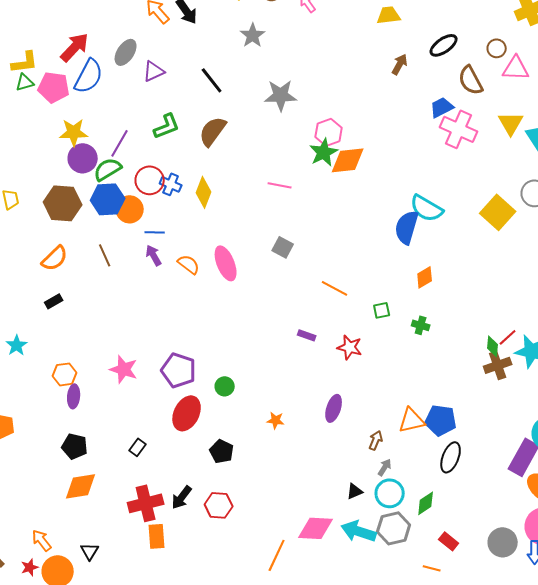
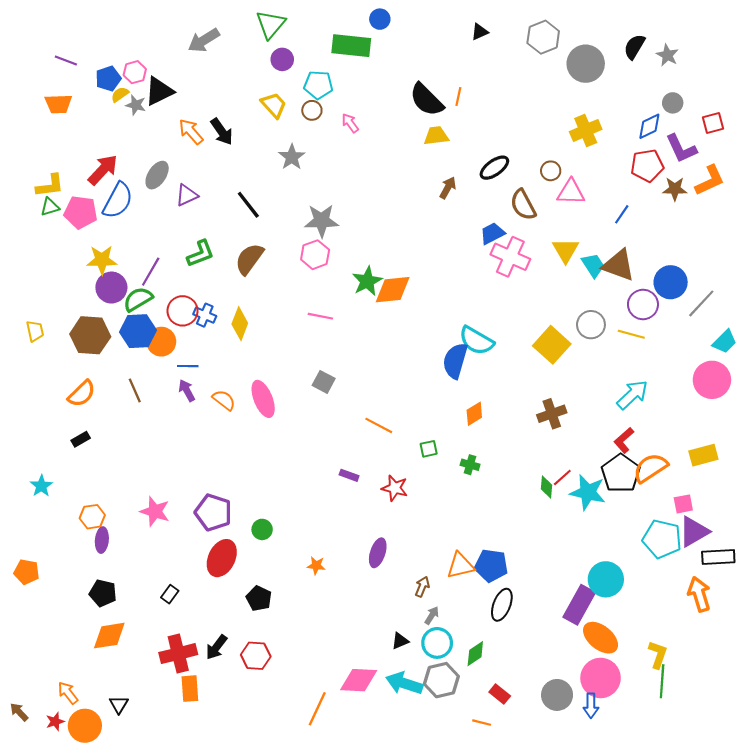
pink hexagon: (329, 132) -> (315, 255), moved
brown cross: (498, 365) -> (552, 414), moved

